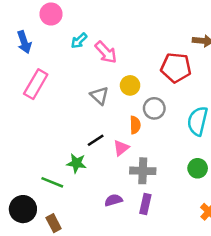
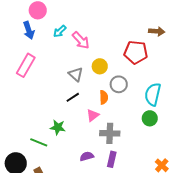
blue arrow: (24, 42) -> (29, 30), moved
black line: (96, 140) -> (73, 97), moved
green circle: (198, 168) -> (150, 118), moved

